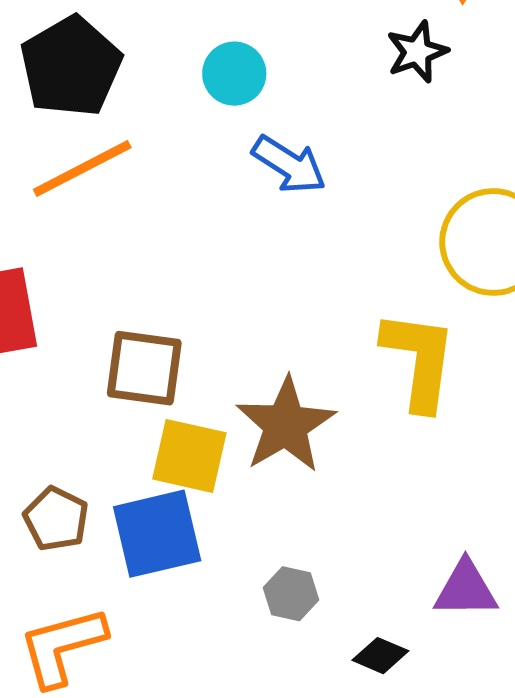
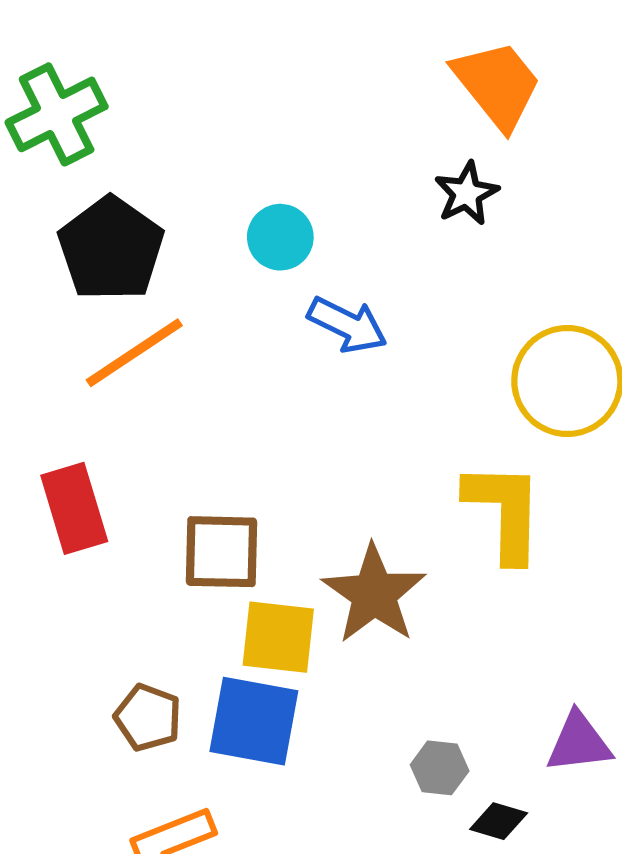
blue square: (157, 534) -> (254, 721), turned 30
gray hexagon: (291, 594) -> (440, 768), moved

